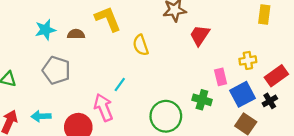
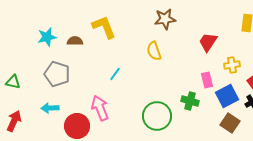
red trapezoid: (200, 35) -> (208, 42), moved
yellow semicircle: (141, 45) -> (154, 51), moved
cyan line: (120, 85) -> (115, 74), moved
cyan arrow: (41, 116) -> (50, 108), moved

